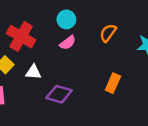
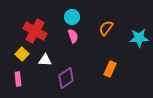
pink semicircle: (68, 43) -> (73, 36), turned -72
purple diamond: (59, 94) -> (66, 78), turned -50

